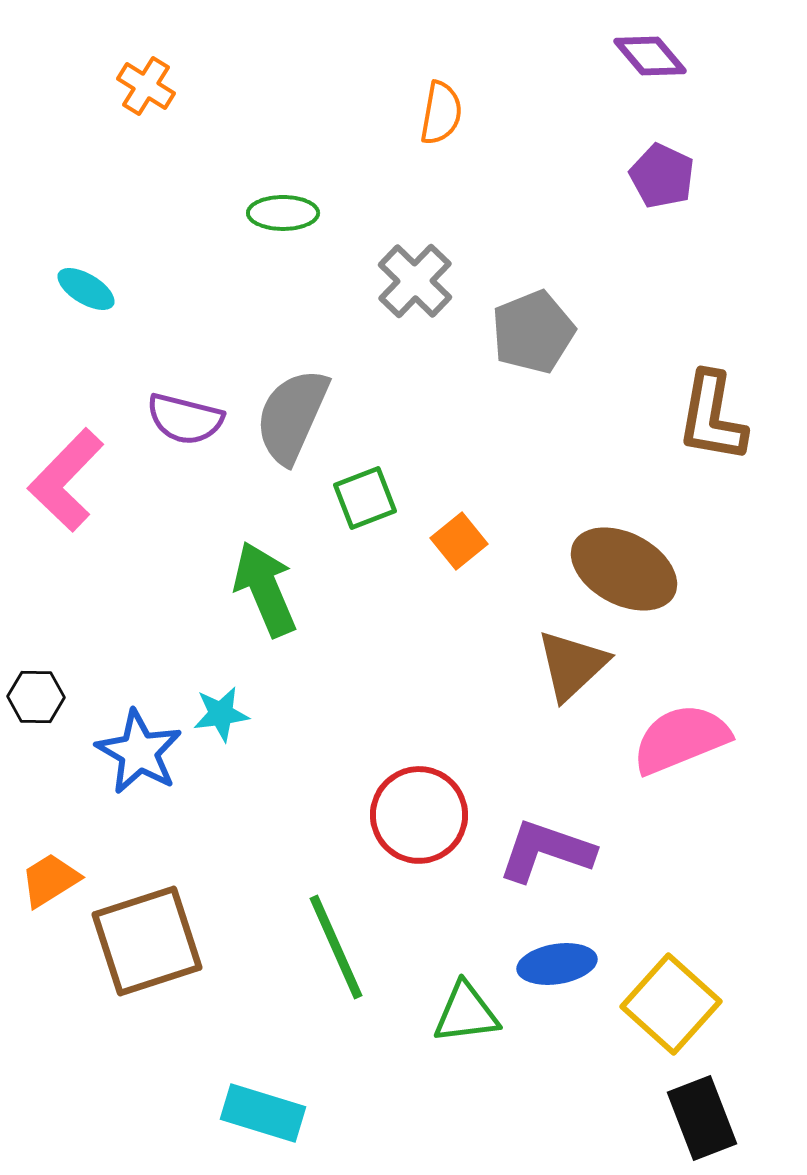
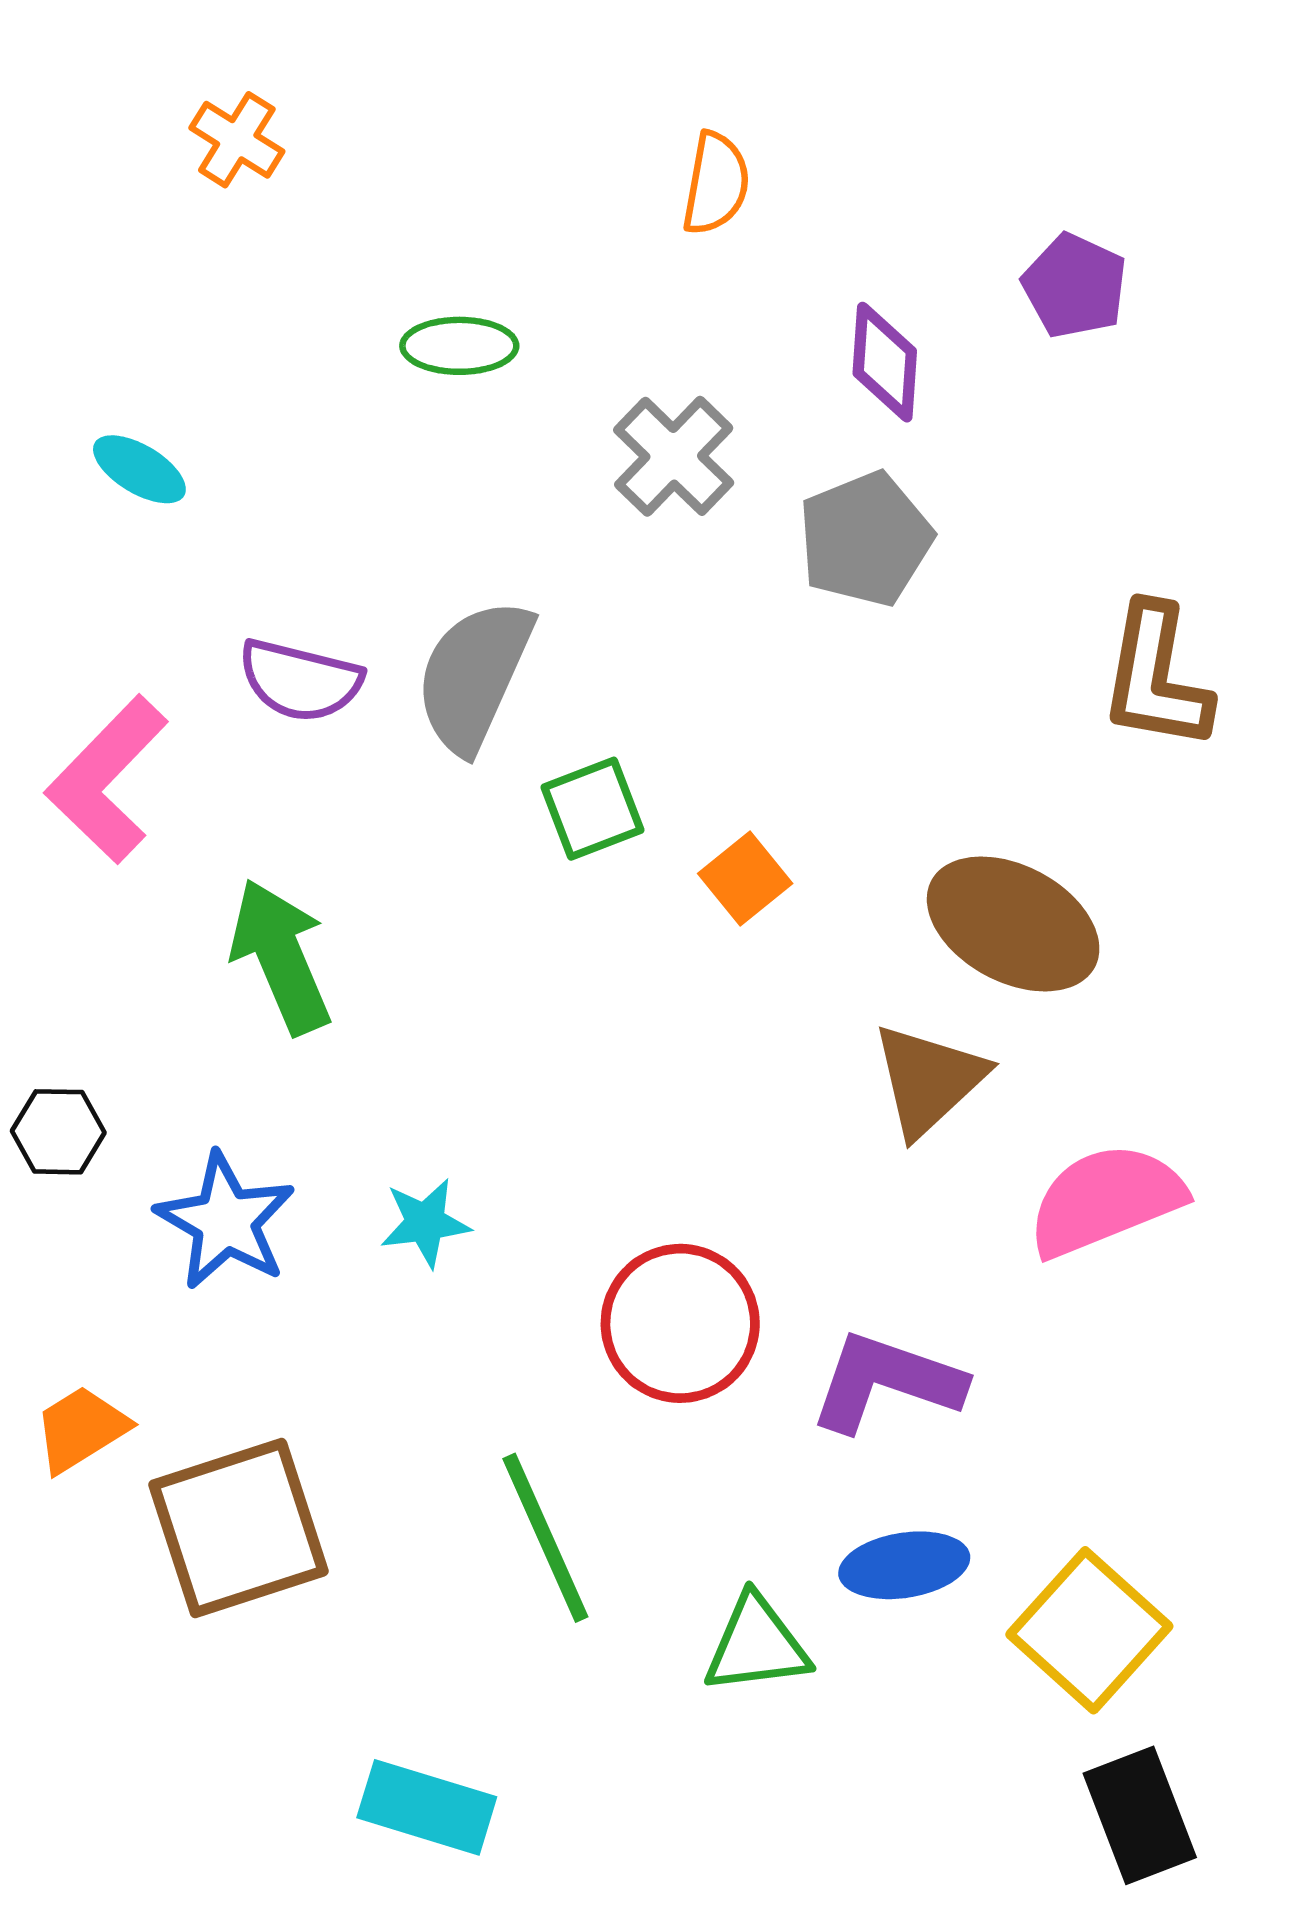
purple diamond: (650, 56) -> (885, 362), moved, turned 44
green arrow: (265, 589) -> (281, 956), moved
cyan star: (221, 714) -> (425, 1223), moved

